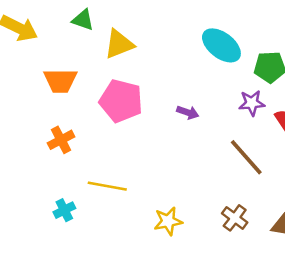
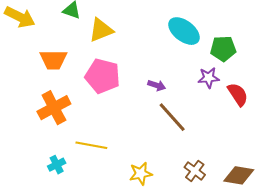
orange cross: (61, 140) -> (54, 108), size x1.5
brown line: (246, 157) -> (172, 117), moved

